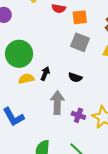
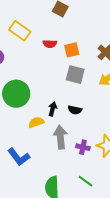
black arrow: (45, 74) -> (53, 109), moved
yellow semicircle: (26, 79) -> (36, 122), moved

